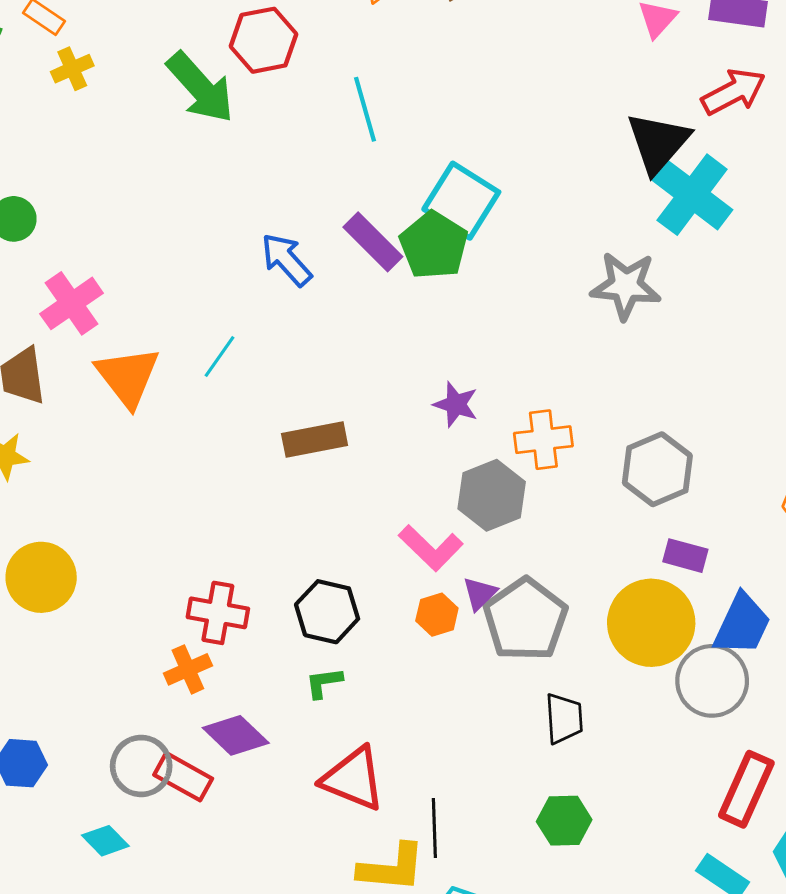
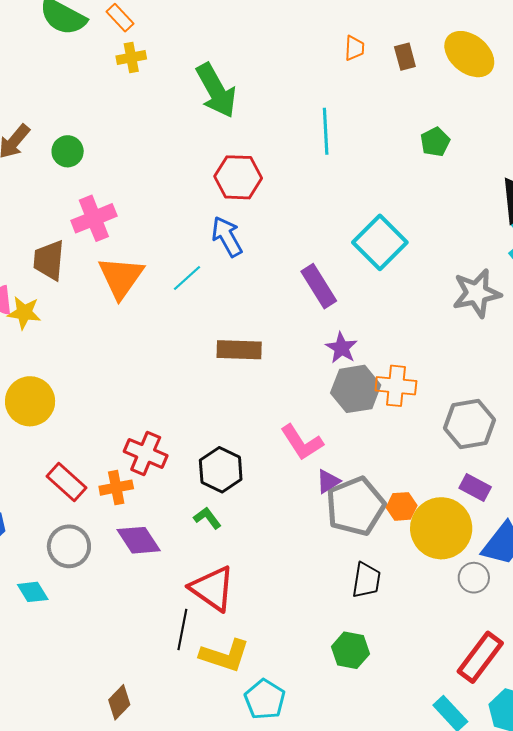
red hexagon: (264, 40) -> (238, 177), moved
cyan square: (461, 201) -> (380, 242), moved
purple rectangle: (373, 242) -> (319, 286), moved
green pentagon: (434, 245) -> (435, 142), moved, size x0.6
blue arrow: (286, 260) -> (227, 237), moved
gray star: (626, 286) -> (477, 293), turned -30
gray hexagon: (492, 495) -> (356, 389), moved
orange hexagon: (437, 615) -> (402, 506), moved
gray circle: (712, 681) -> (474, 578), size x0.6
green L-shape: (324, 683) -> (207, 518), turned 48
red rectangle: (183, 777) -> (66, 482), moved
black line: (434, 828) -> (182, 629), moved

